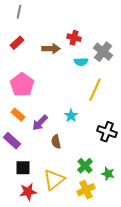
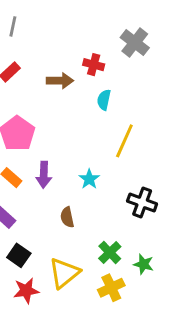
gray cross: (103, 52) -> (135, 43), moved
cyan semicircle: (81, 62) -> (104, 100), turned 104
purple arrow: (40, 123) -> (44, 175), moved, turned -42
black square: (23, 168) -> (19, 255), turned 35

